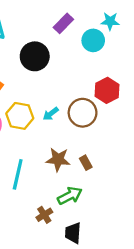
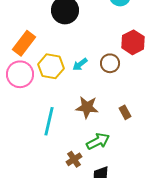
brown circle: (83, 113) -> (110, 63), size x0.7
brown rectangle: (86, 163) -> (125, 112), moved

